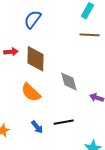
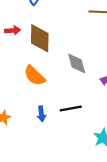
blue arrow: (37, 127) -> (41, 114), turned 32

